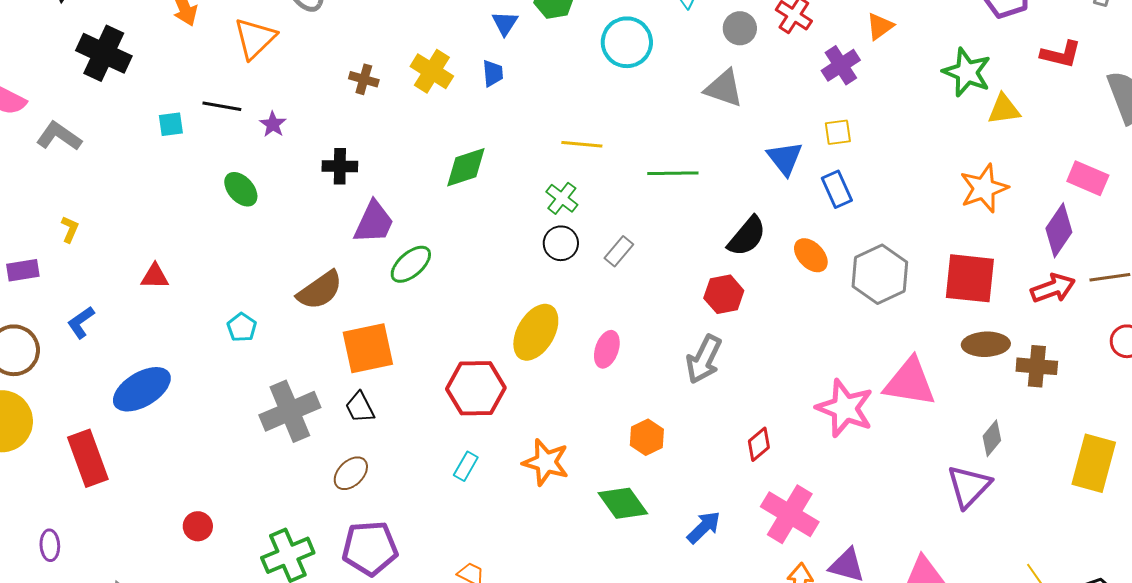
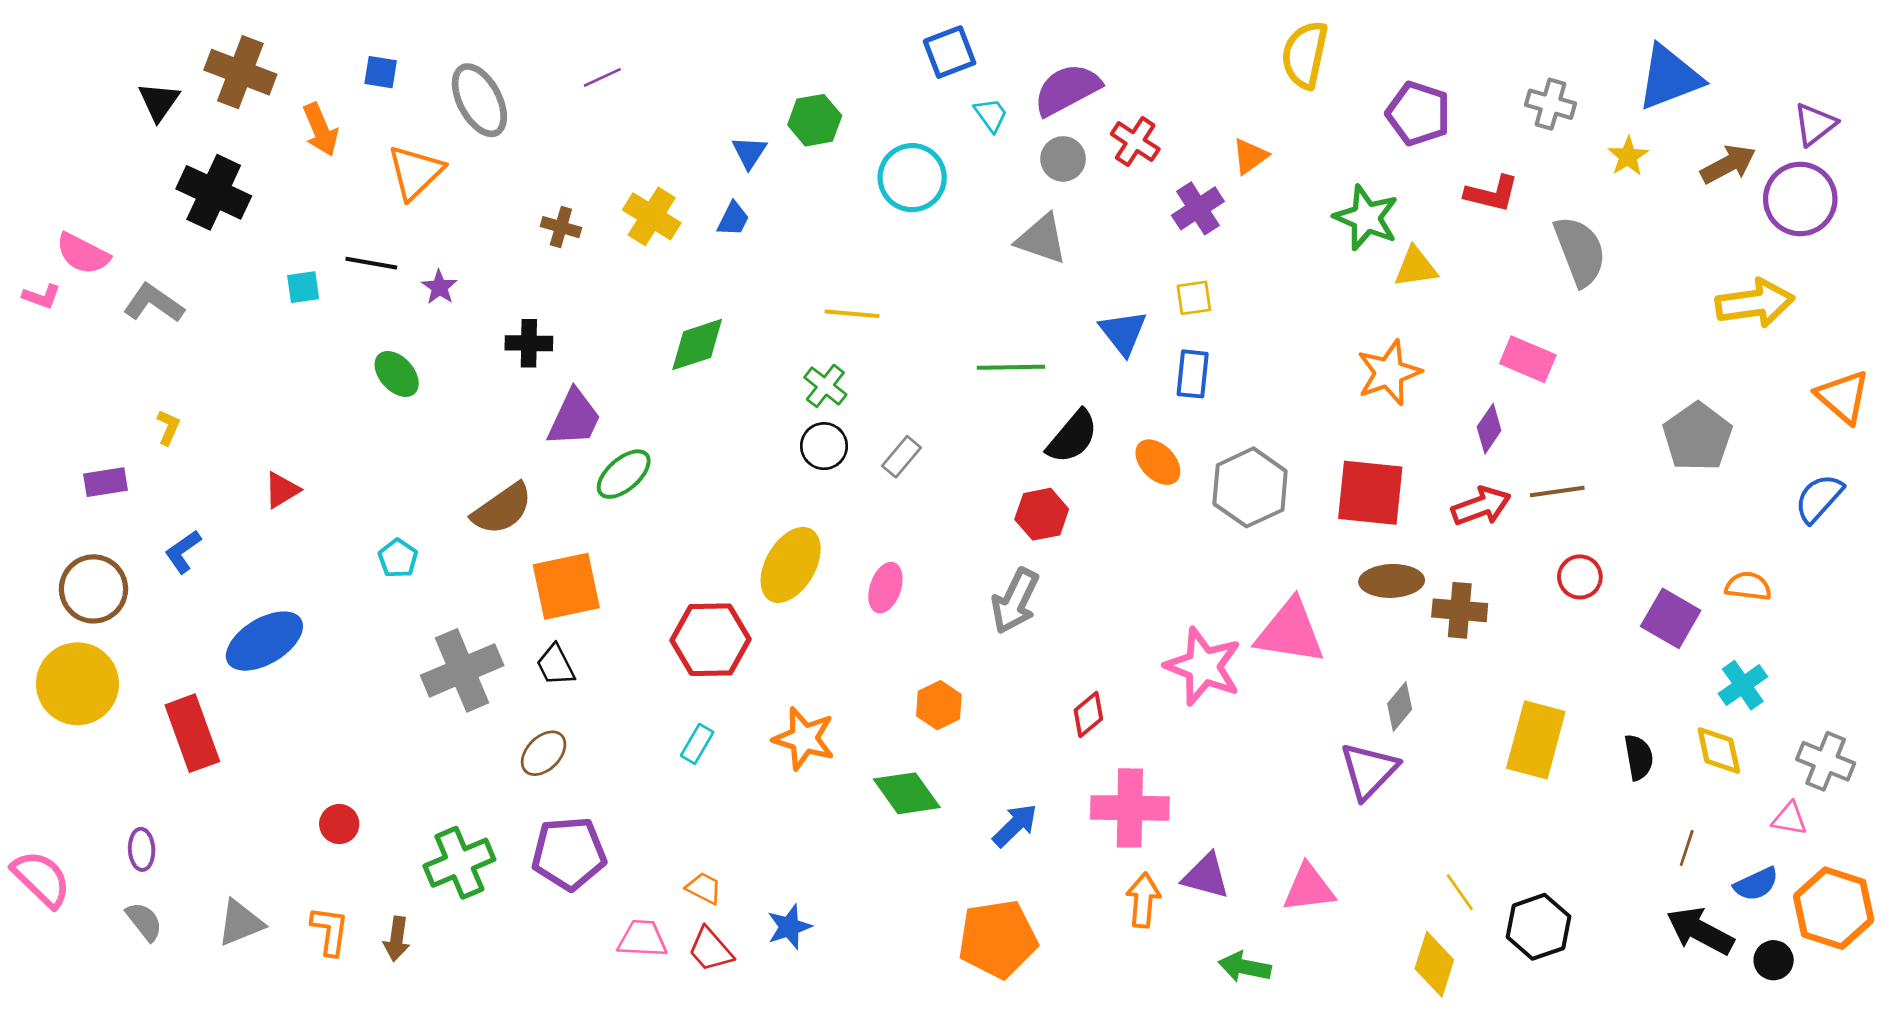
blue trapezoid: (493, 73) -> (733, 219), turned 32
green line: (673, 173) -> (1011, 367), moved
blue rectangle: (837, 189) -> (1193, 374), turned 30
purple diamond: (1059, 230) -> (1489, 429), size x0.7
red triangle: (155, 276) -> (282, 490), turned -32
pink cross: (790, 514) -> (1130, 808), turned -30

